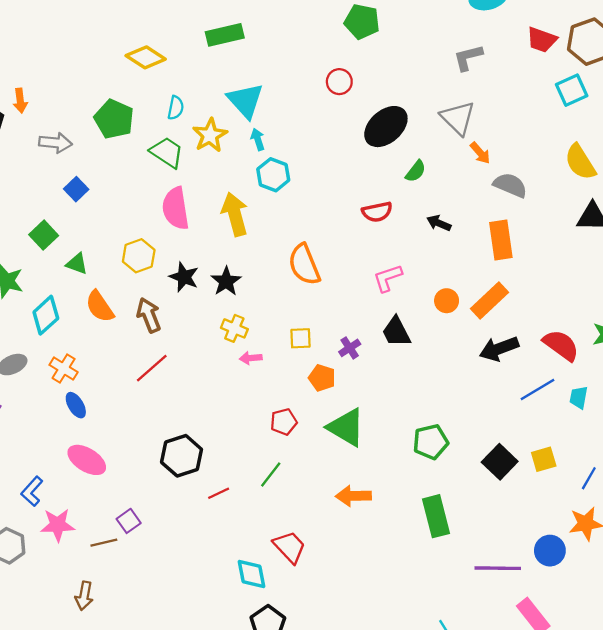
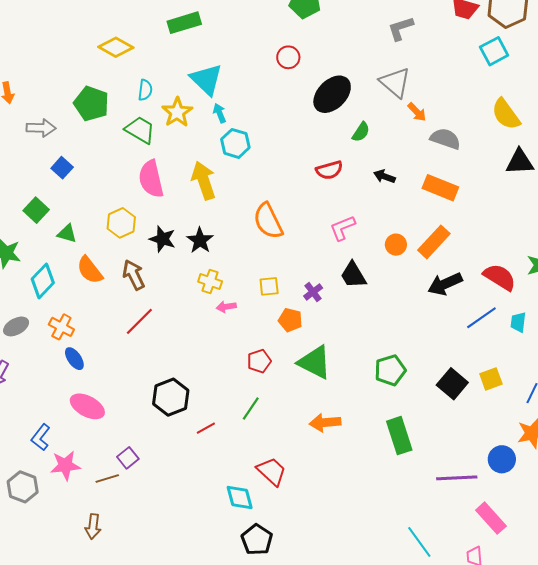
orange rectangle: (501, 240) -> (440, 188), turned -56

